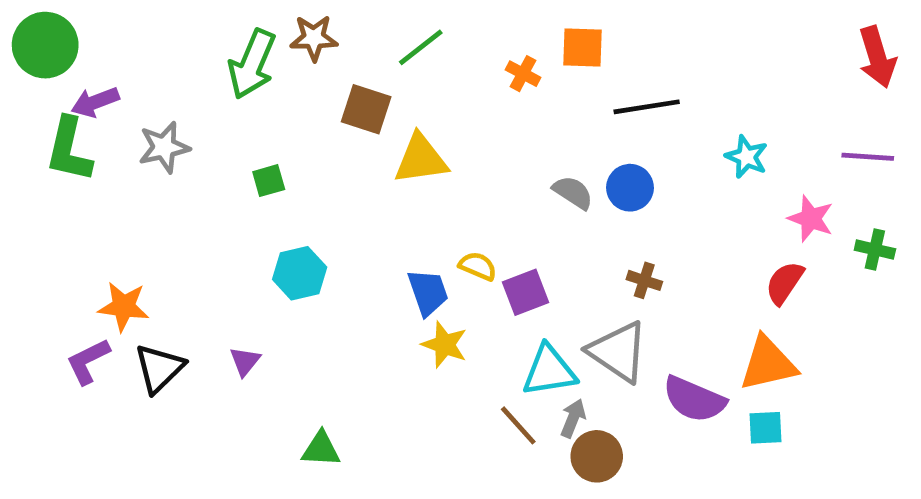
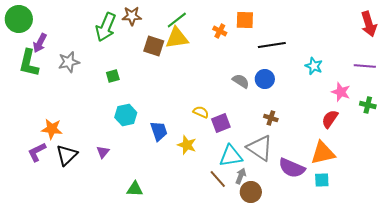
purple arrow: (95, 102) -> (40, 43), turned -42
yellow triangle: (421, 159) -> (177, 38), moved
blue trapezoid: (428, 292) -> (159, 131), moved

